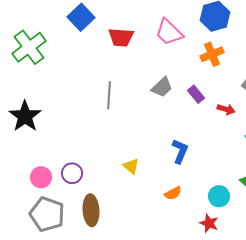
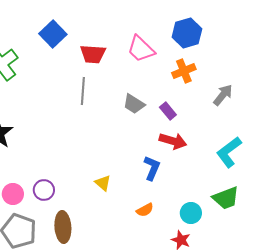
gray trapezoid: (162, 87) -> (134, 104), turned 75
gray line: (109, 95) -> (83, 91), moved
red arrow: (226, 109) -> (173, 141), moved, size x1.5

